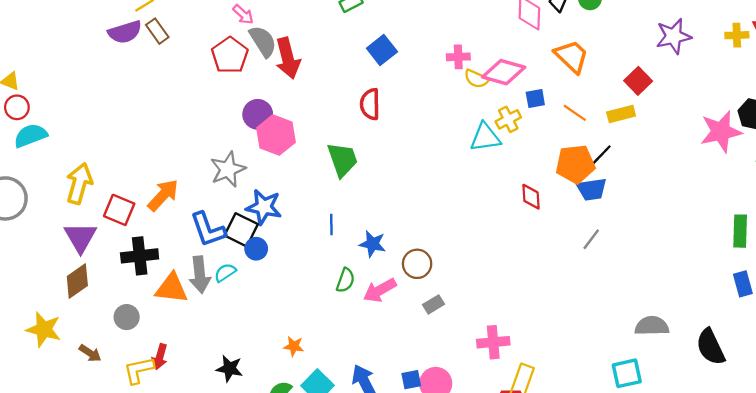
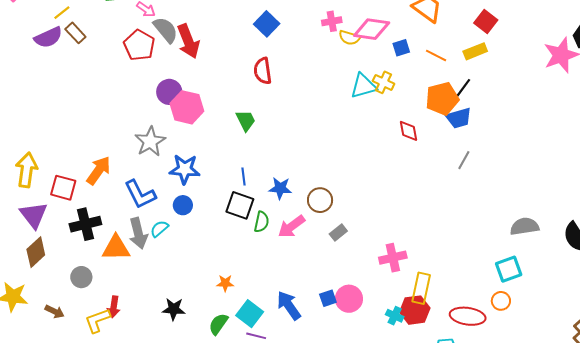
yellow cross: (508, 119) -> (383, 82), moved, turned -30
green trapezoid: (343, 160) -> (246, 121), size x0.7
black square: (241, 230) -> (240, 205), moved

